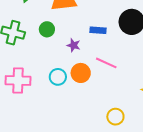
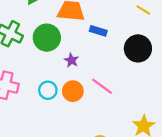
green circle: (47, 29) -> (47, 38), size x1.6
blue rectangle: (98, 30) -> (98, 31), moved

